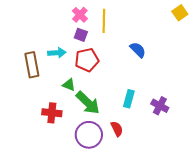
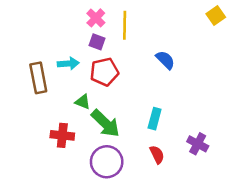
purple cross: (160, 106) -> (198, 144), moved
red semicircle: (117, 129) -> (157, 155), moved

